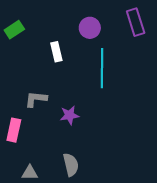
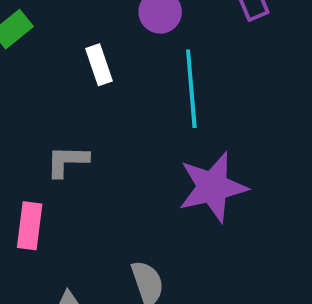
purple star: (69, 115) -> (213, 187), moved, size x1.8

